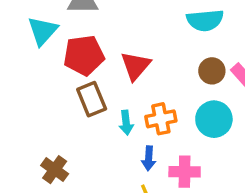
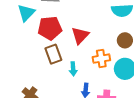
orange cross: (161, 119) -> (101, 59), moved

